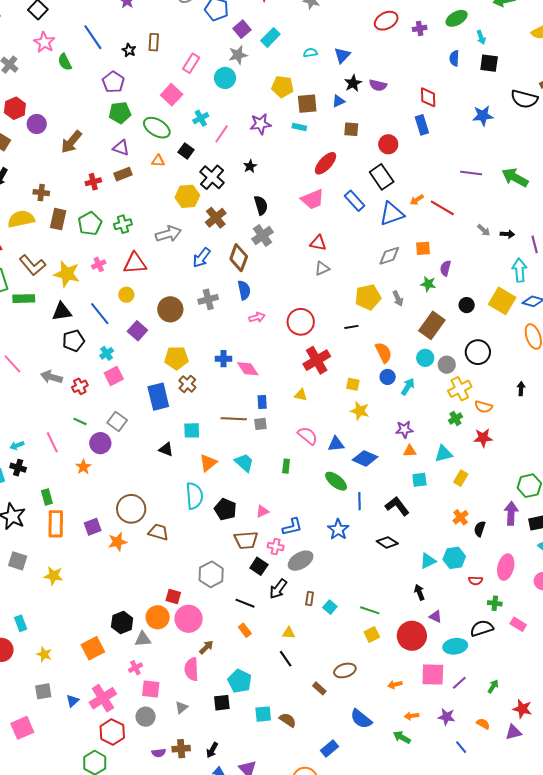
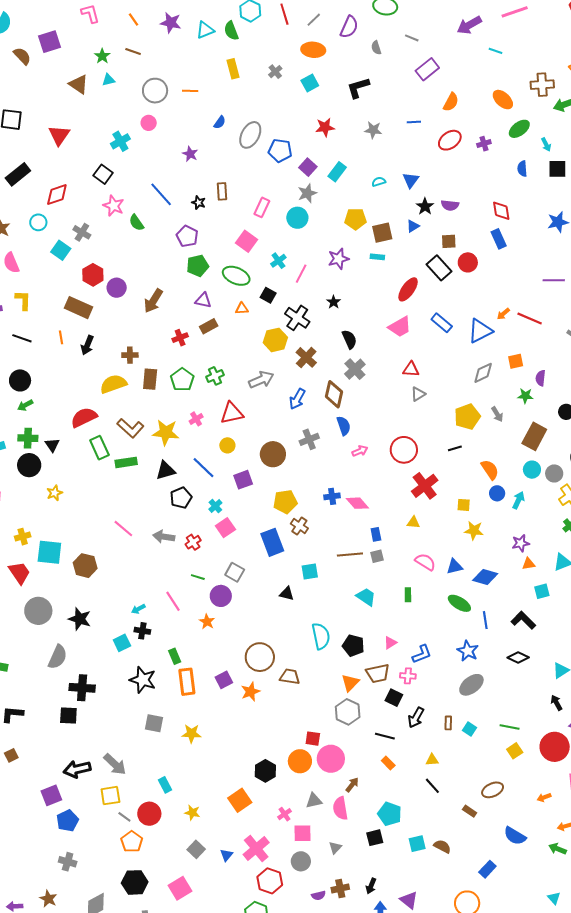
brown square: (351, 129) -> (449, 241), moved
black rectangle: (382, 177) -> (439, 268), moved
purple square: (137, 331) -> (243, 480), turned 36
orange triangle: (208, 463) -> (350, 683), moved
gray ellipse: (301, 561) -> (471, 685), moved
gray triangle: (143, 639) -> (314, 801), moved
gray square: (43, 691) -> (196, 849), turned -30

